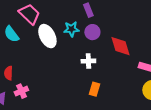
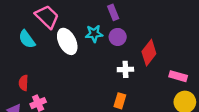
red diamond: (120, 46) -> (149, 53), turned 55
white cross: (88, 61) -> (125, 69), moved

